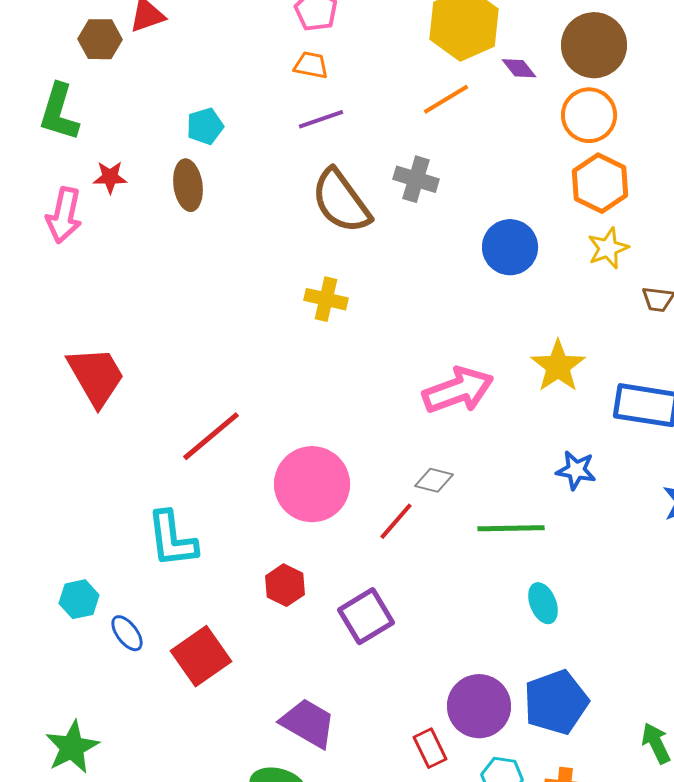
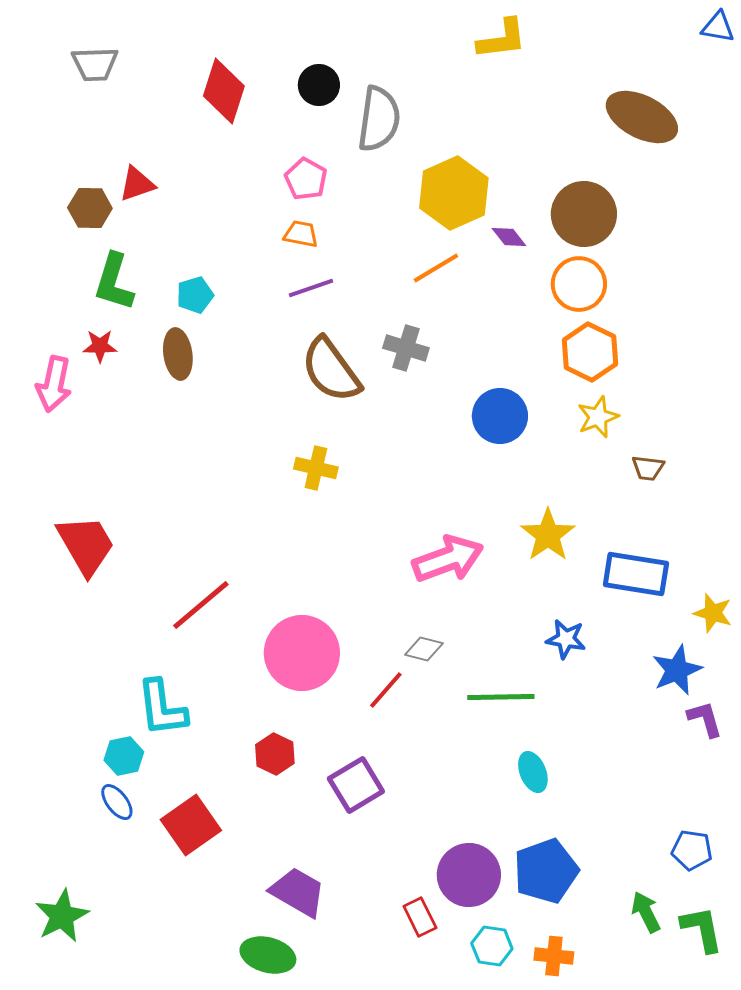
green L-shape: (59, 112) -> (114, 282), moved
cyan hexagon: (79, 599) -> (124, 756), moved

